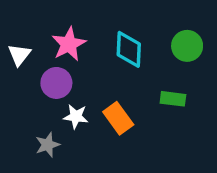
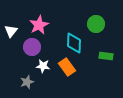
green circle: (187, 46) -> (96, 24), moved
cyan diamond: (129, 49) -> (74, 43), moved
green rectangle: (173, 99) -> (106, 56), moved

